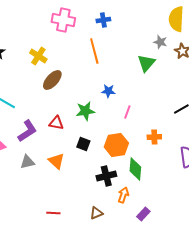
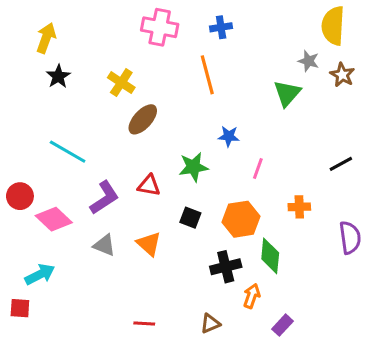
gray triangle: (27, 162) -> (104, 245), turned 35

